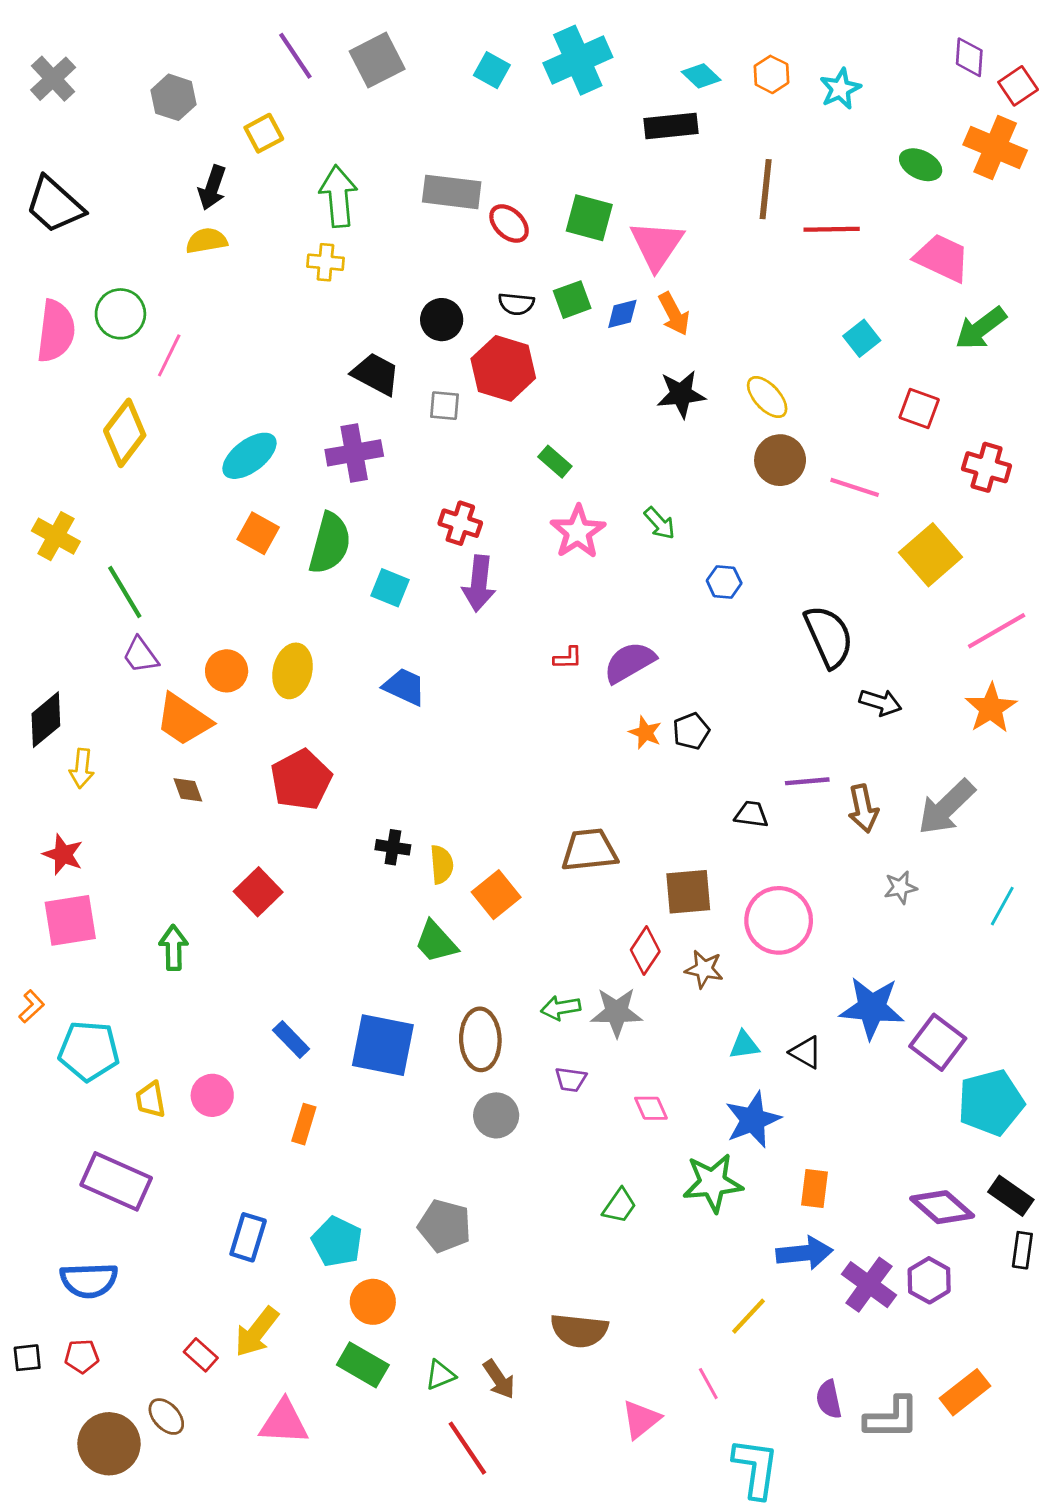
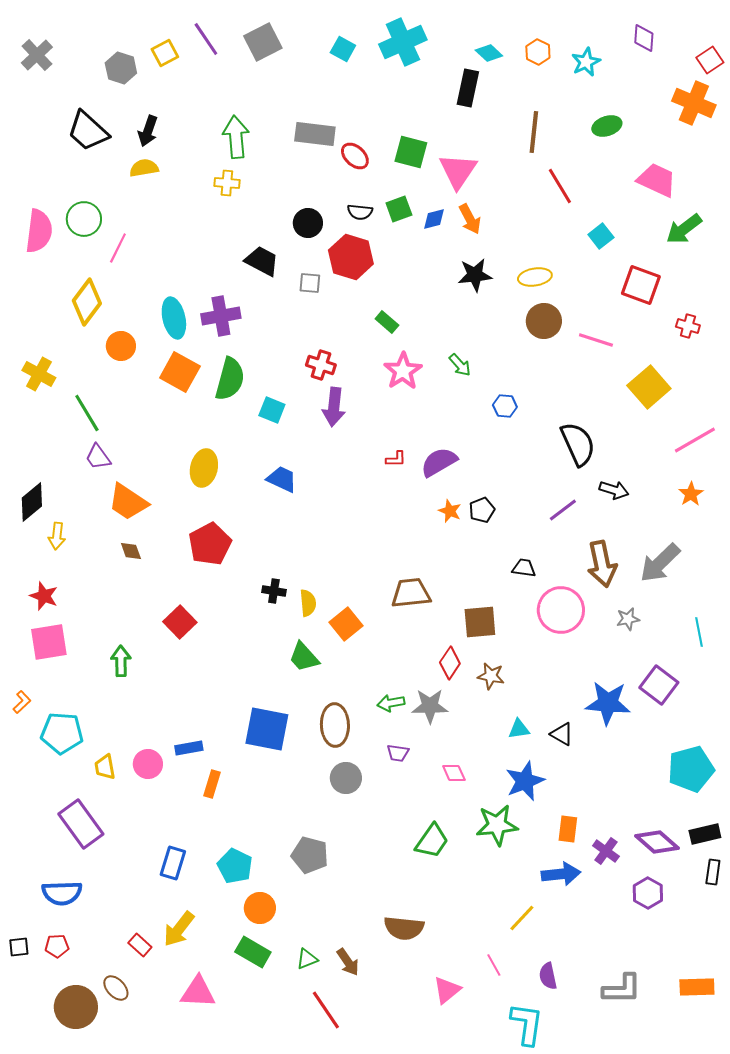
purple diamond: (969, 57) -> (644, 38), moved
black rectangle: (671, 126) -> (468, 88), turned -72
yellow square: (264, 133) -> (165, 53), moved
green ellipse: (921, 165) -> (607, 126), moved, turned -44
black trapezoid: (54, 205) -> (88, 131), moved
red line: (832, 229) -> (560, 186), moved, turned 60
yellow ellipse: (767, 397) -> (535, 277), turned -56
red square: (919, 408) -> (641, 285), size x1.4
purple cross: (354, 453) -> (221, 316), moved
cyan ellipse: (249, 456) -> (174, 318), turned -66
red cross: (987, 467) -> (688, 326), size x0.7
orange square: (258, 533) -> (180, 372), size x1.4
orange circle: (227, 671) -> (121, 346), moved
orange star: (991, 708) -> (691, 494), size x0.7
purple line: (807, 781) -> (563, 510), moved, turned -32
brown arrow: (863, 809) -> (602, 564), size x1.4
cyan line: (1002, 906) -> (699, 632), turned -40
pink circle: (779, 920) -> (561, 610), moved
blue rectangle: (291, 1039) -> (189, 748), moved, turned -56
purple square: (938, 1042) -> (659, 685), moved
purple rectangle: (116, 1181) -> (81, 824), turned 30
black rectangle: (1011, 1196) -> (705, 834), turned -48
green trapezoid: (619, 1206) -> (432, 841), size x1.4
purple cross: (869, 1285) -> (606, 851), moved, size x0.7
orange rectangle: (965, 1392) -> (697, 987), moved, turned 36
purple semicircle: (829, 1399) -> (548, 976), moved

